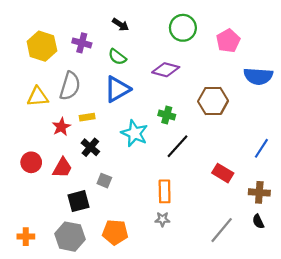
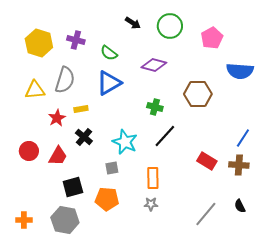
black arrow: (120, 25) -> (133, 23), moved
cyan star: (134, 133) -> (125, 142), moved
gray square: (104, 181) -> (112, 168), moved, turned -32
brown cross: (259, 192) -> (239, 165), moved
orange pentagon: (115, 232) -> (107, 199), moved

